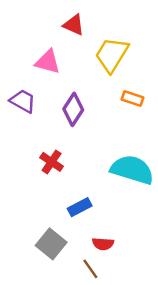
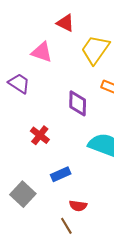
purple diamond: (73, 109) -> (78, 103), moved, turned -36
gray square: (51, 244) -> (23, 194), moved

